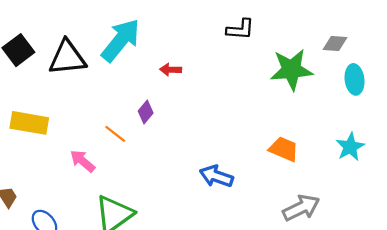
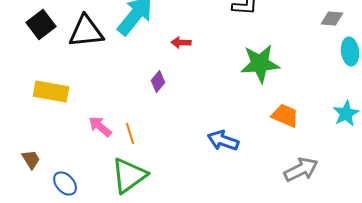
green star: (291, 70) -> (260, 64), moved
orange line: (115, 134) -> (130, 134), moved, turned 35

